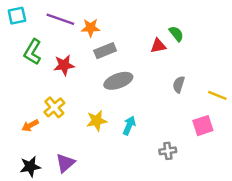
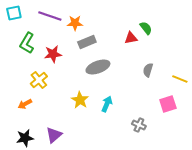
yellow cross: (54, 107) -> (39, 80), moved
yellow star: (97, 121) -> (80, 100), turned -30
gray cross: (168, 151) -> (139, 125), turned 32

